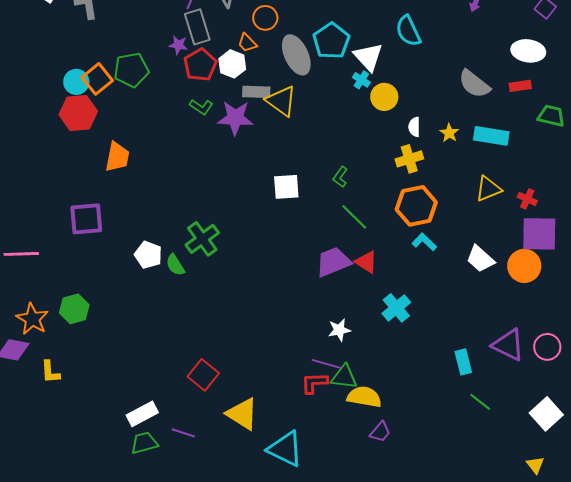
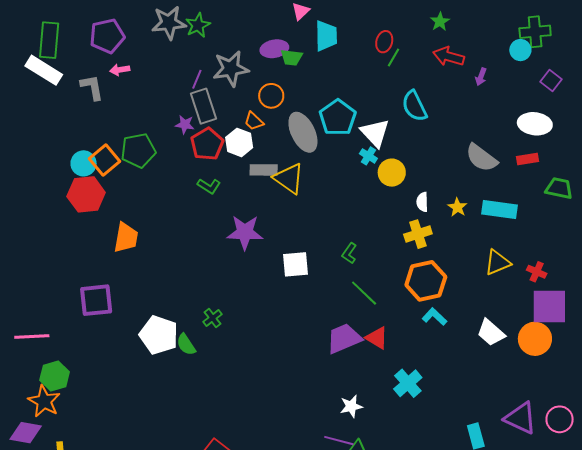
purple star: (235, 118) -> (245, 232), moved
green cross: (202, 239) -> (213, 318), size x0.6
white pentagon: (148, 255) -> (159, 335), size x1.4
green hexagon: (74, 309) -> (55, 376), moved

